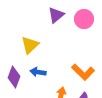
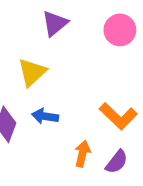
purple triangle: (56, 15) -> (55, 23), moved

